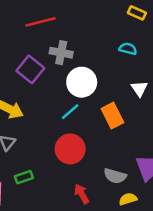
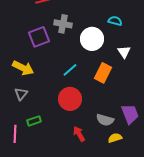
purple square: (30, 69) -> (39, 37), turned 30
white circle: (82, 82) -> (92, 39), moved
orange rectangle: (112, 116) -> (103, 73), turned 54

